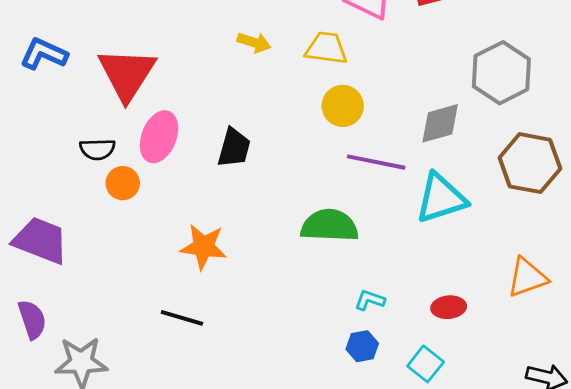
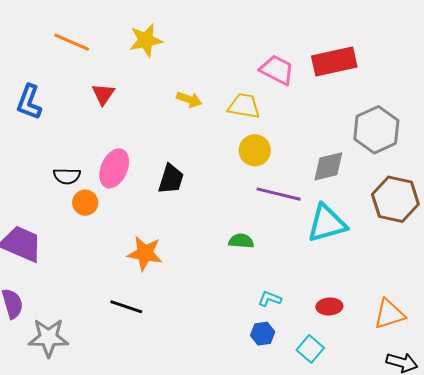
blue L-shape: (44, 54) -> (29, 102), turned -96
red triangle: (127, 74) -> (103, 94), moved, size x0.5
green semicircle: (329, 226) -> (241, 241), size x0.6
orange triangle: (527, 277) -> (389, 314), moved

